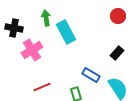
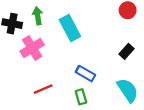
green arrow: (46, 18) -> (38, 16), moved
blue rectangle: (91, 75) -> (85, 74), moved

